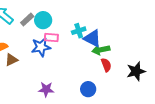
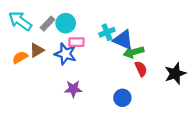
blue star: (41, 47) -> (65, 54), turned 30
brown triangle: (11, 60) -> (37, 50), moved
purple star: (46, 89) -> (73, 89), moved

